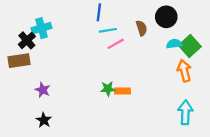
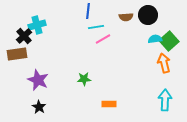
brown semicircle: (142, 28) -> (126, 17), moved, turned 104
green star: (108, 89) -> (84, 79), moved
purple star: (43, 90) -> (38, 80), size x1.5
orange rectangle: (122, 91) -> (109, 104), moved

